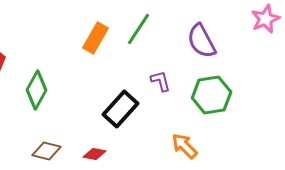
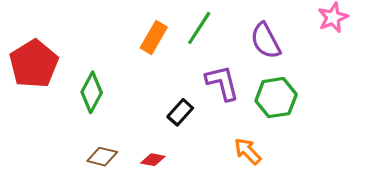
purple L-shape: (161, 81) -> (222, 83), size x1.6
black rectangle: (121, 109) -> (180, 112), size x0.7

